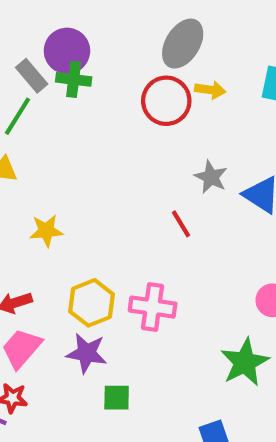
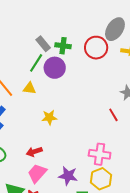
purple circle: (67, 51) -> (55, 68), moved
red circle: (166, 101) -> (96, 48), moved
yellow hexagon: (91, 303) -> (101, 179), moved

